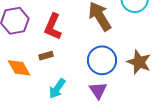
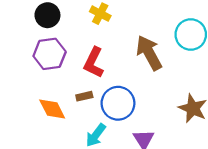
blue circle: (102, 60) -> (118, 103), moved

